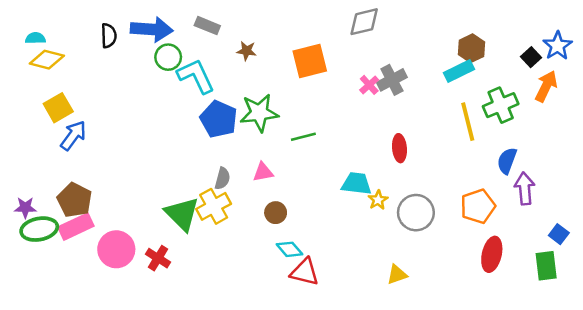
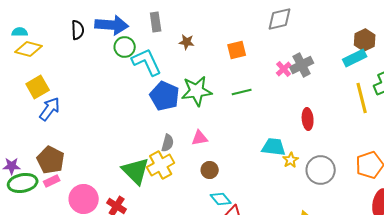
gray rectangle: (207, 26) -> (156, 22), turned 60
orange square: (310, 61) -> (237, 50), size x0.7
green line: (303, 137) -> (242, 92), moved
pink rectangle: (76, 227) -> (52, 181), size x0.6

